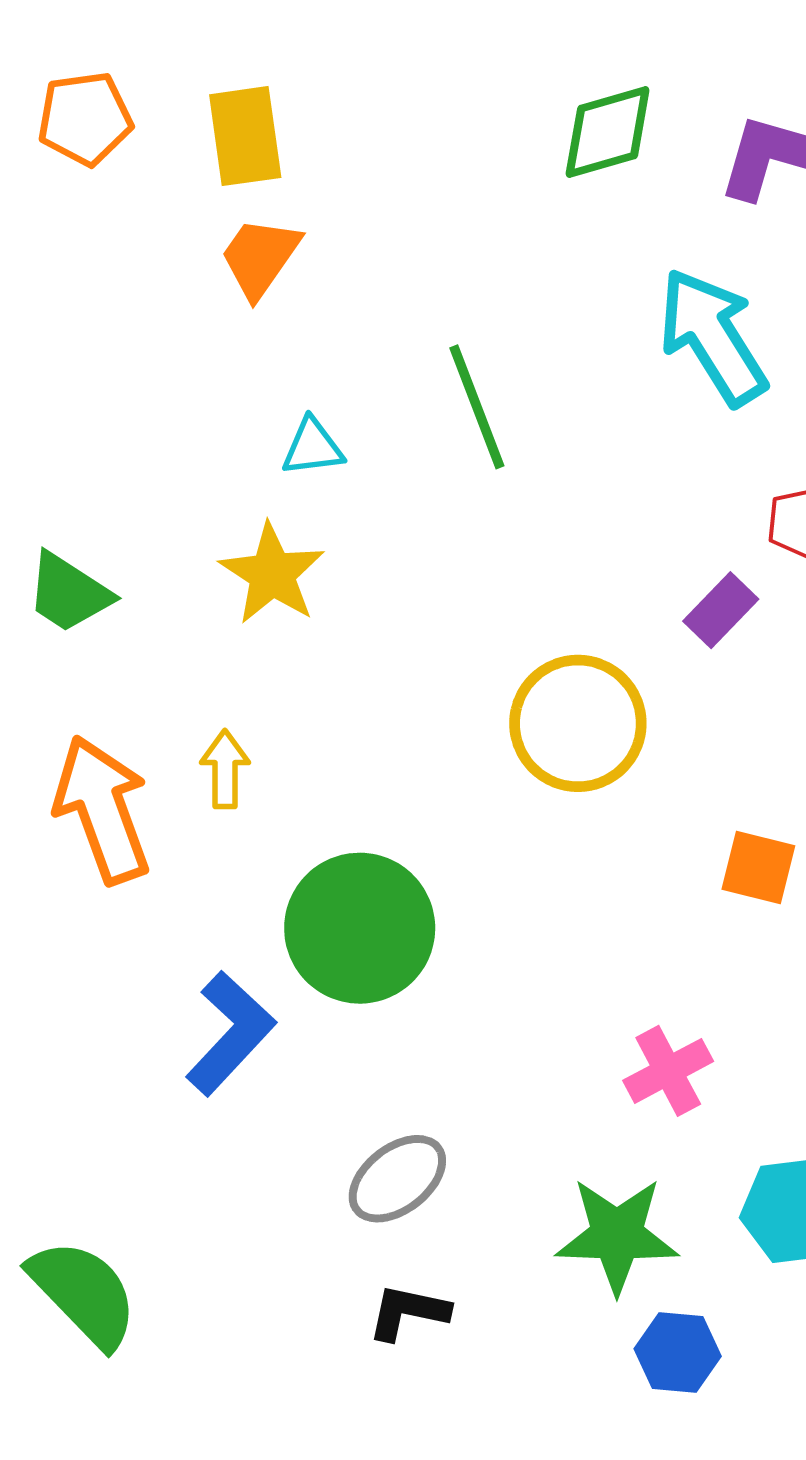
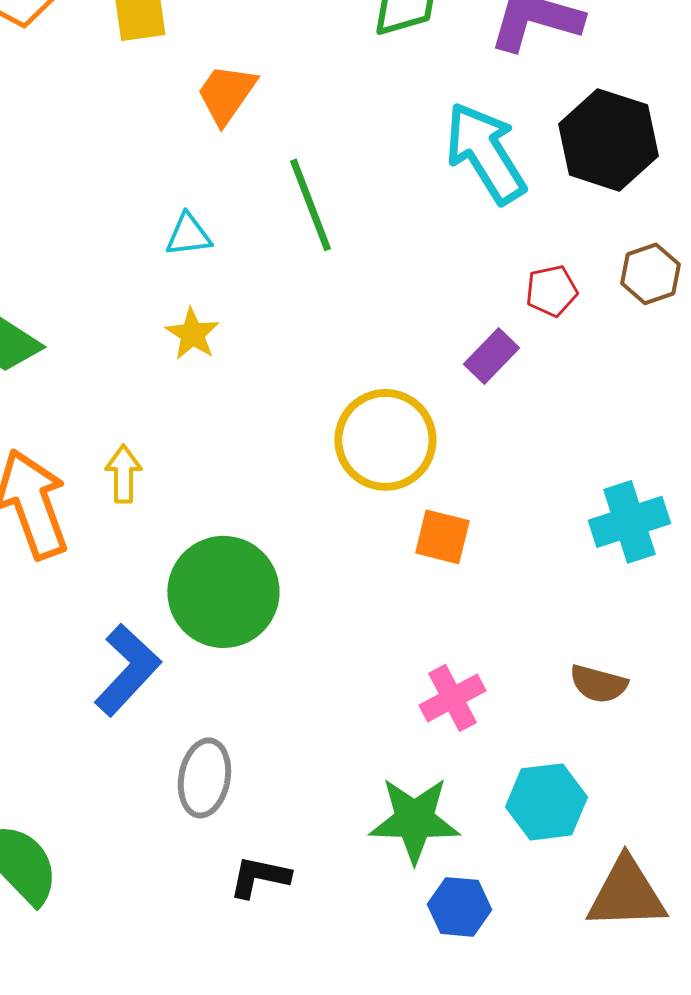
orange trapezoid: (260, 257) -> (226, 94), moved
yellow star: (272, 574) -> (192, 334), moved, size x0.7
orange square: (758, 868) -> (442, 537), moved
gray ellipse: (397, 1179) -> (204, 778), moved, turned -42

